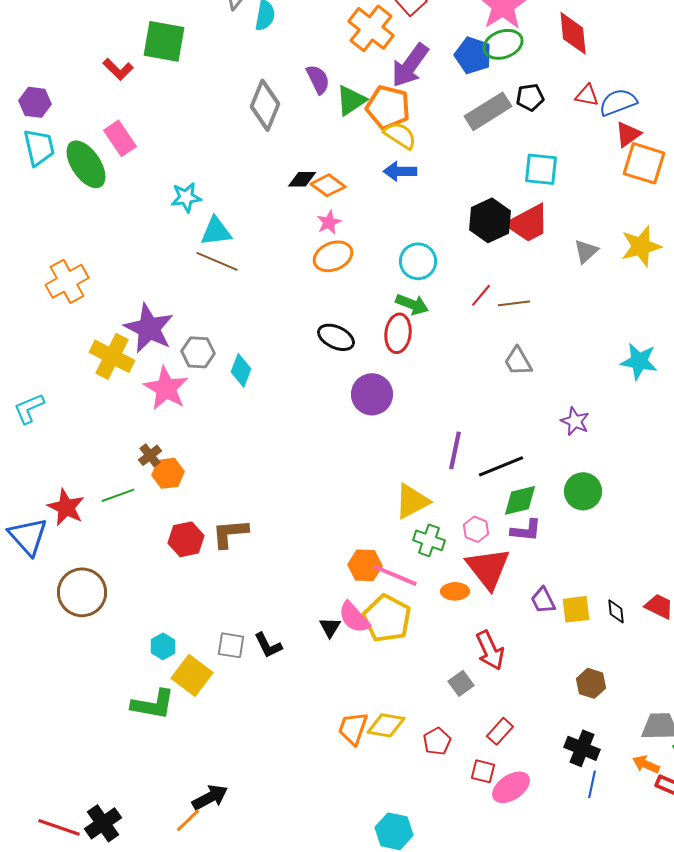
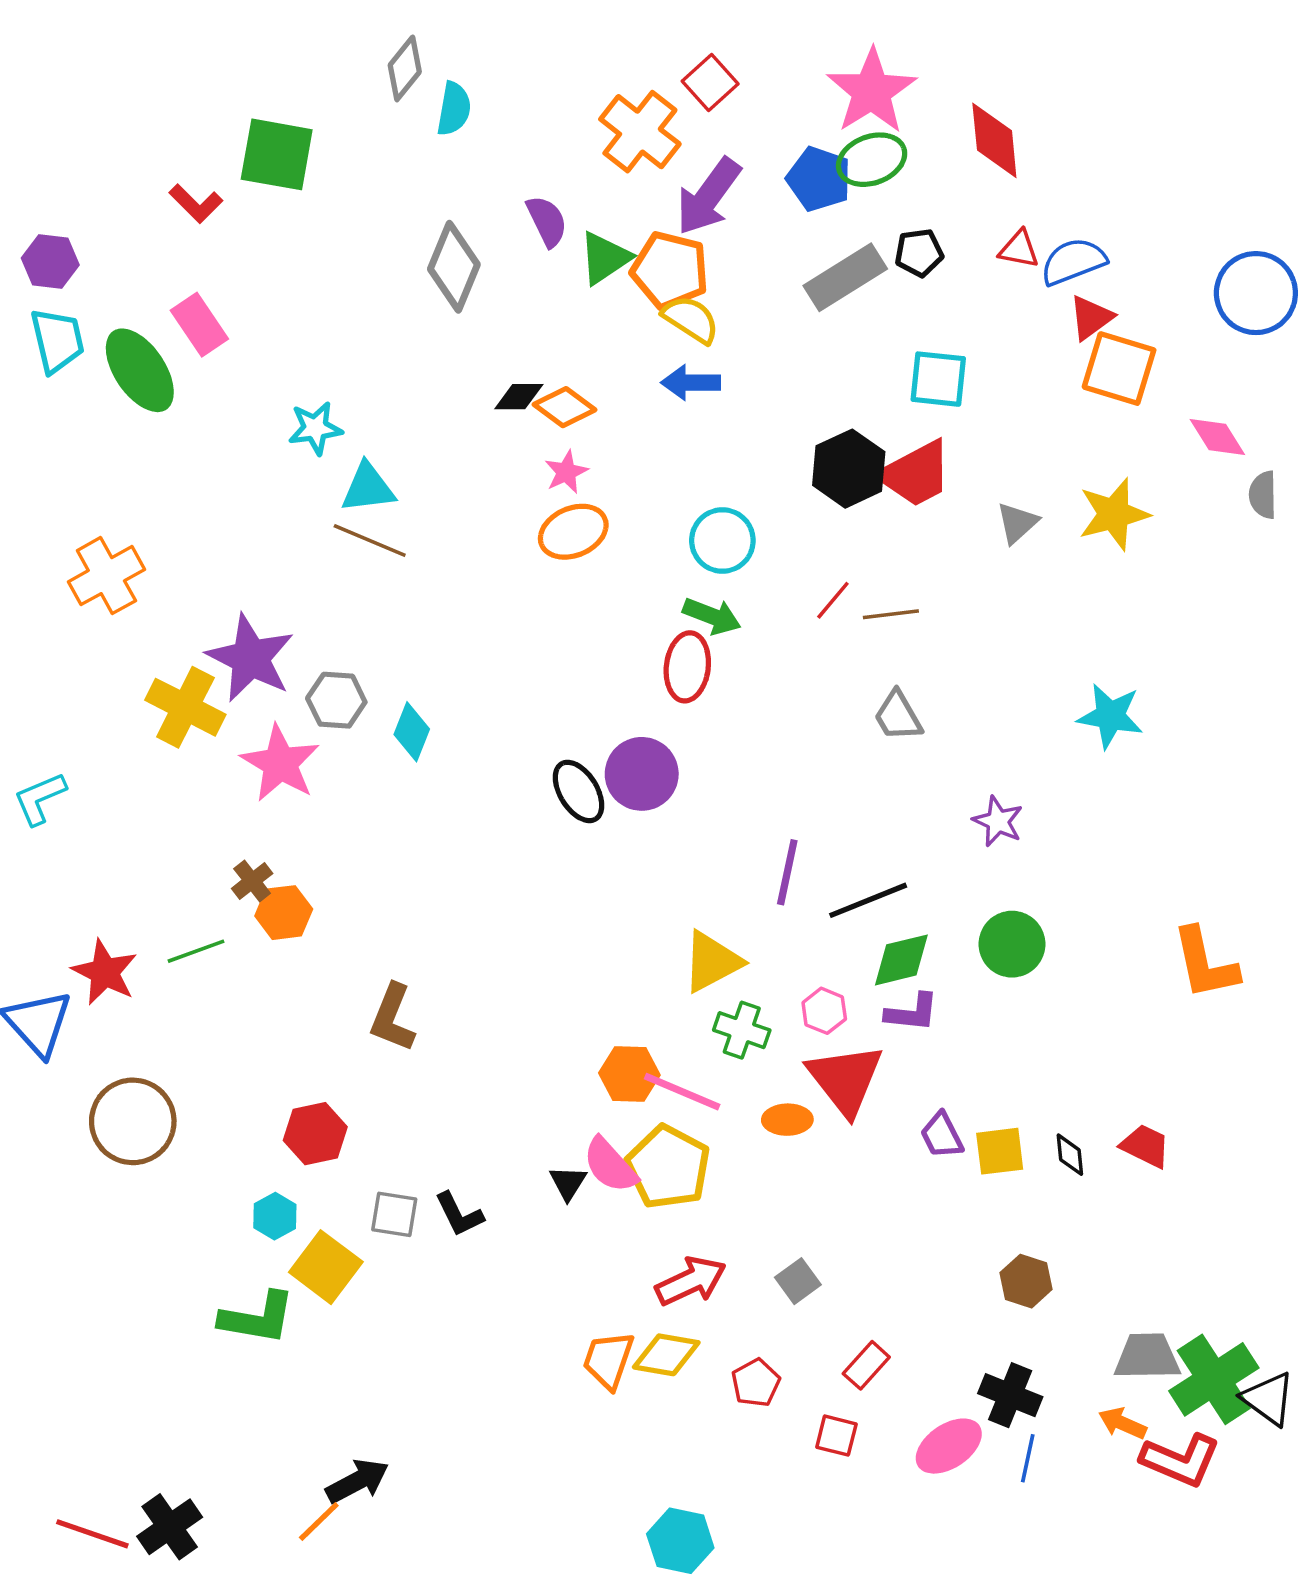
black ellipse: (336, 337) -> (579, 791), moved, turned 33
brown L-shape: (230, 533) -> (392, 1018), turned -63
red hexagon: (186, 539) -> (315, 1134), moved
red arrow: (490, 650) -> (691, 1281), moved, turned -90
pink ellipse: (511, 787) -> (949, 1446), moved

